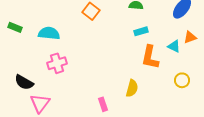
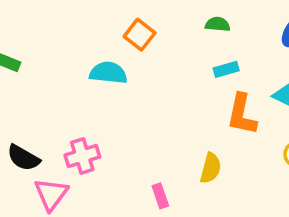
cyan semicircle: (49, 33) -> (108, 73), moved
pink cross: (57, 63) -> (82, 156), moved

